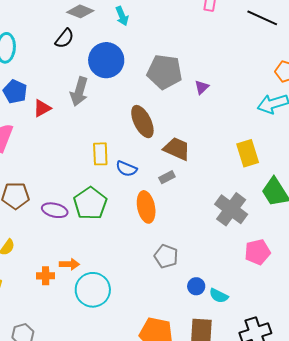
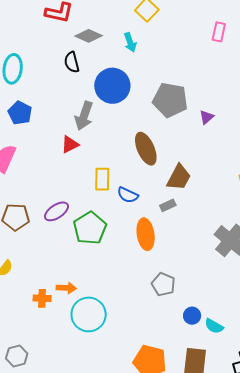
black semicircle: (65, 38) -> (72, 62), turned 125
red triangle: (42, 108) -> (70, 144), moved
brown trapezoid: (177, 149) -> (179, 177), turned 92
purple ellipse: (55, 210) -> (56, 211), moved, turned -50

